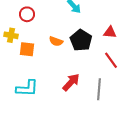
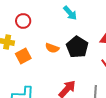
orange square: (27, 49) -> (23, 56), turned -35

